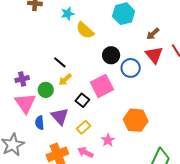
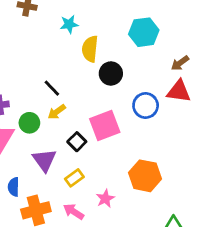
yellow semicircle: (85, 30) -> (90, 49), turned 48
black circle: (111, 55) -> (111, 73), moved
red triangle: (154, 55) -> (179, 91), turned -48
blue semicircle: (40, 123) -> (14, 187), moved

